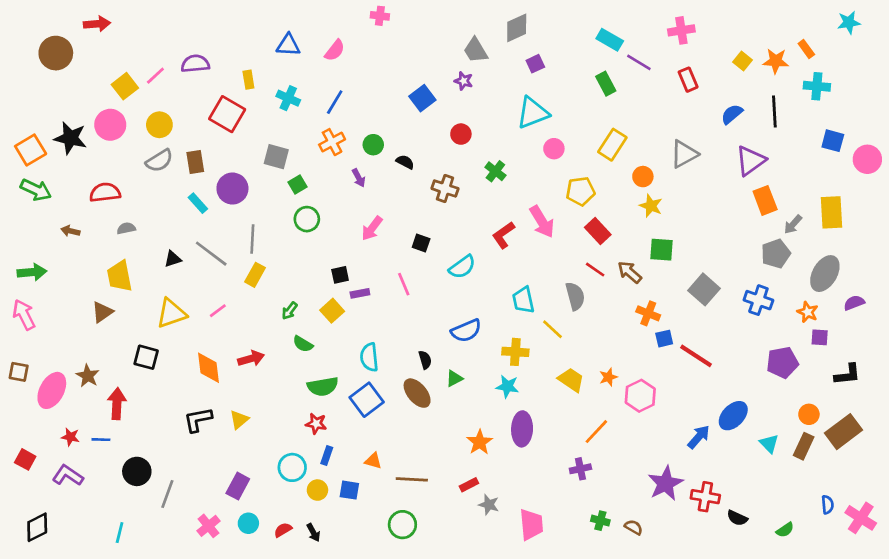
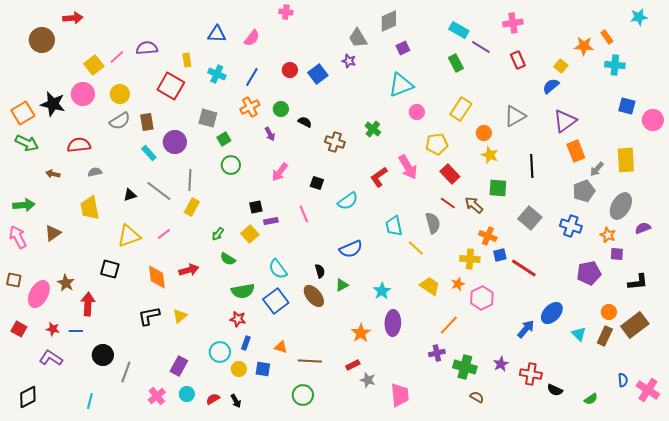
yellow square: (743, 61) -> (561, 66), moved
black line: (774, 111) -> (532, 166), moved
red circle: (461, 134) -> (290, 70), moved
brown triangle: (102, 312) -> (53, 233), moved
yellow cross: (515, 352) -> (470, 259), moved
cyan semicircle: (369, 357) -> (278, 269), turned -30
cyan star: (507, 386) -> (382, 291), turned 30
red square: (25, 459) -> (19, 329), moved
purple star: (665, 483) -> (501, 364), size x0.6
green cross: (600, 521) -> (465, 367), moved, size x1.6

